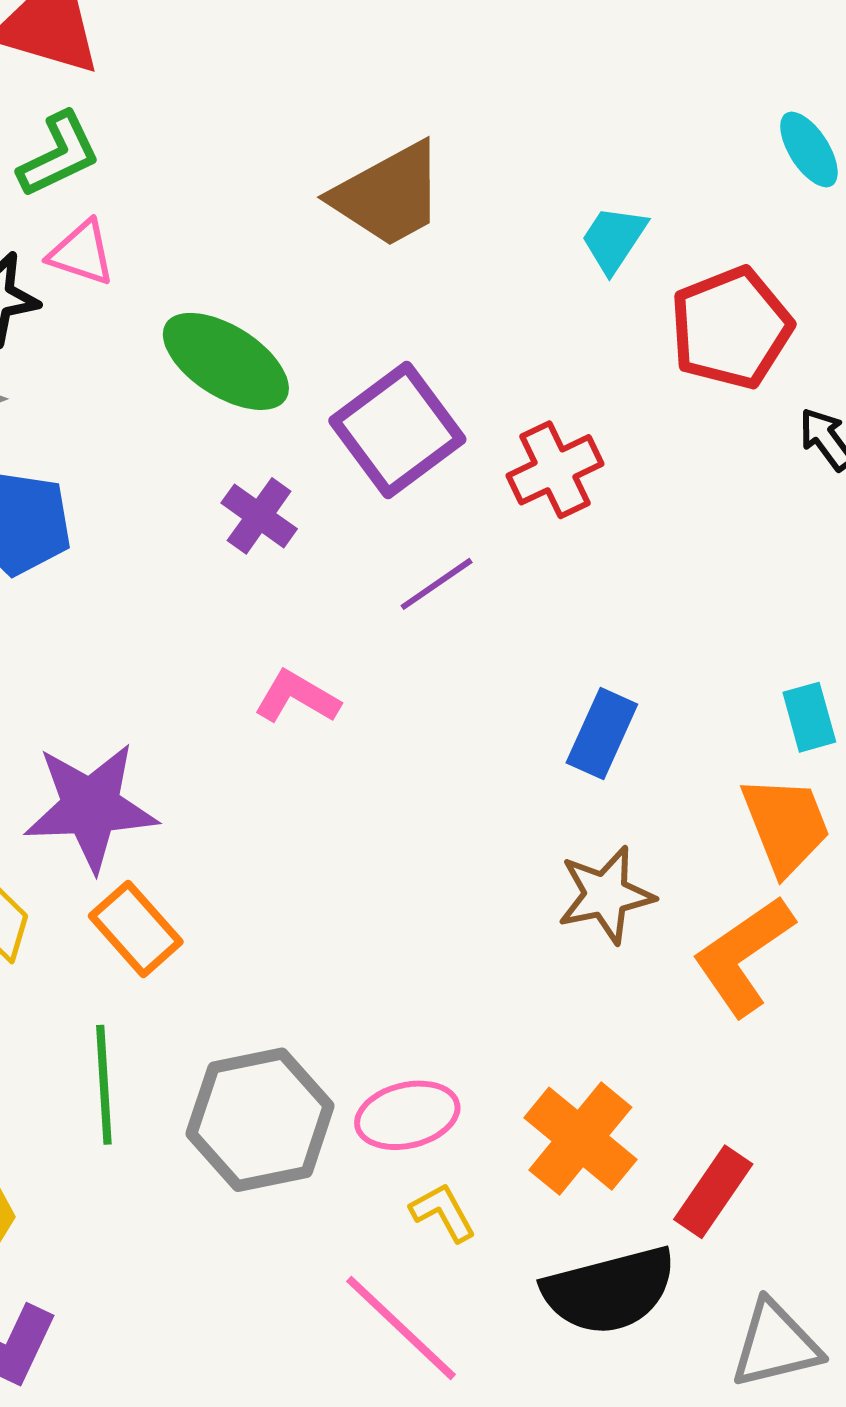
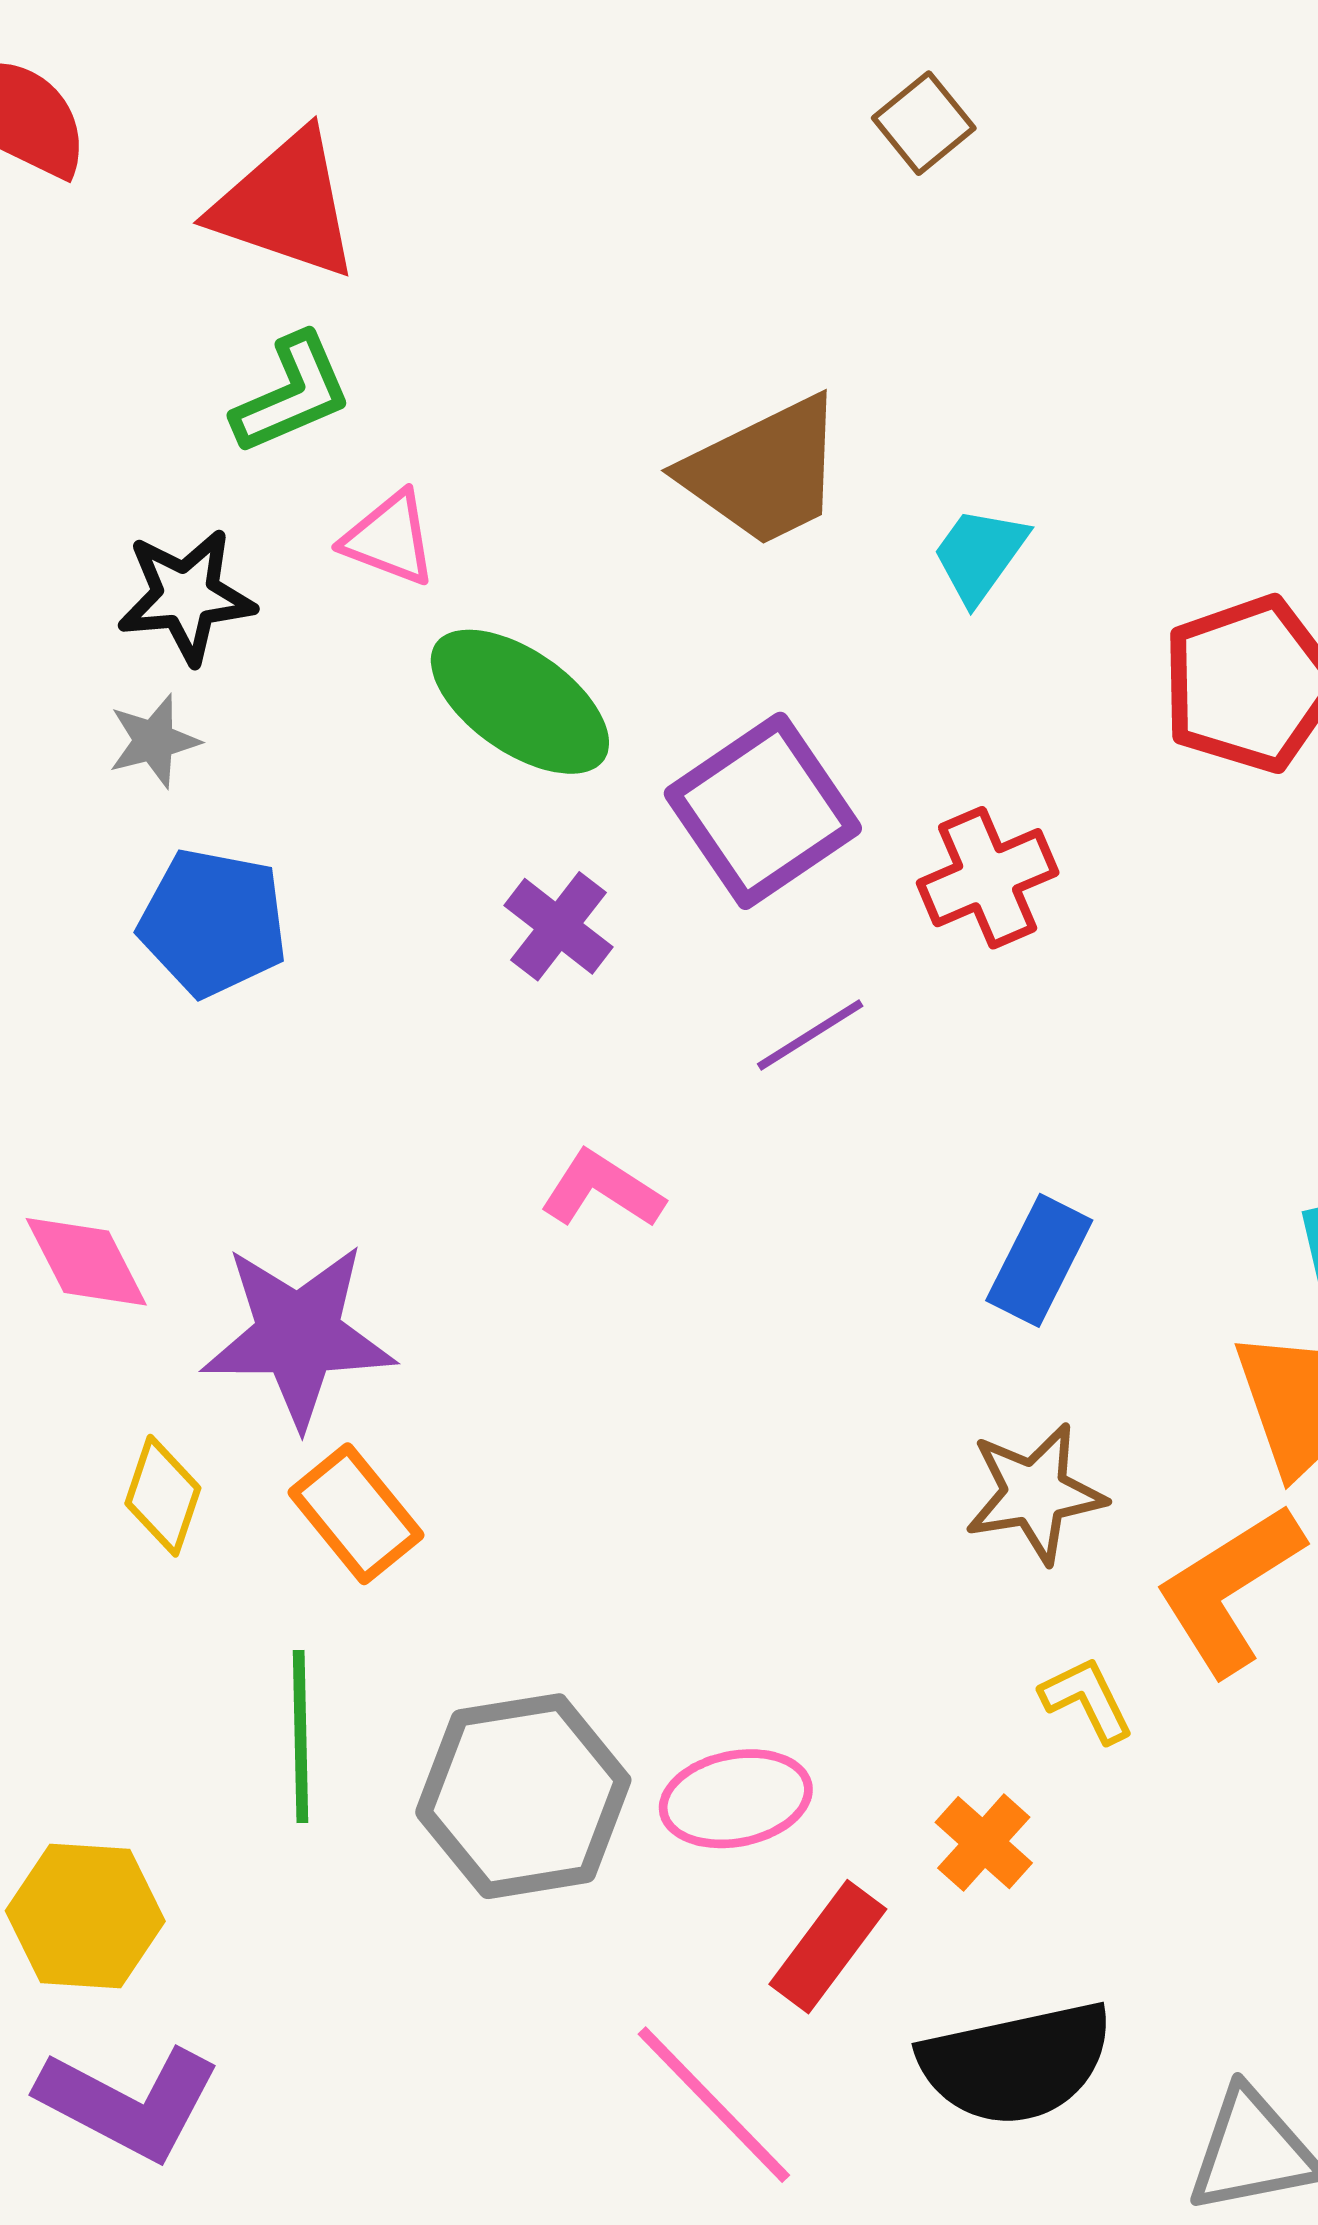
cyan trapezoid: (614, 239) -> (980, 555), moved
pink triangle: (82, 253) -> (390, 539), moved
orange cross: (580, 1139) -> (984, 1843), size x0.6
red rectangle: (713, 1192) -> (828, 1947), moved
yellow L-shape: (443, 1212) -> (1087, 1700), moved

